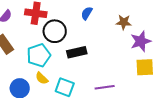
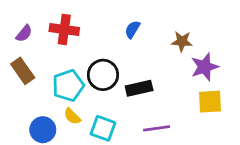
black circle: (55, 31) -> (103, 75), moved
black rectangle: (77, 52) -> (139, 88), moved

